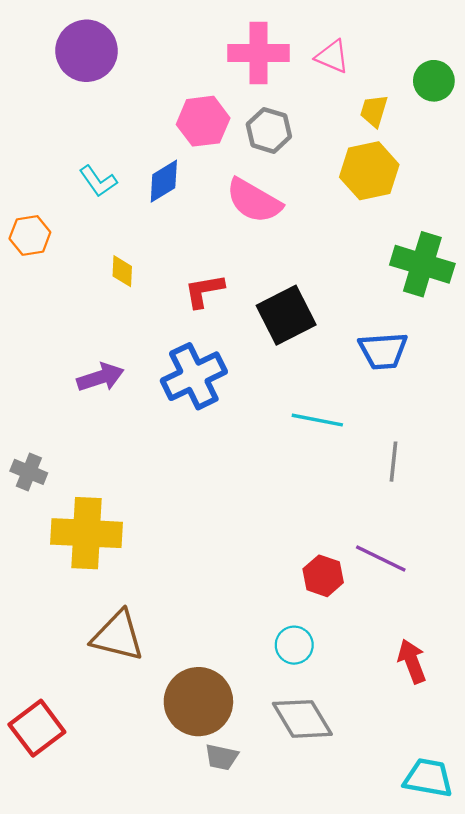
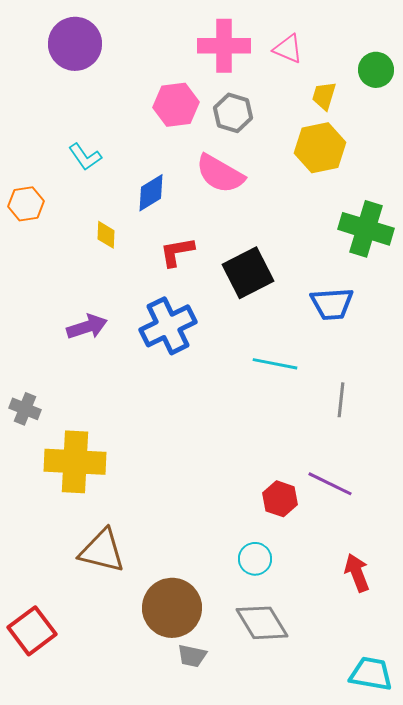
blue diamond: (164, 181) -> (151, 193), moved

